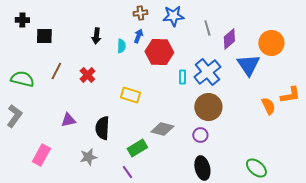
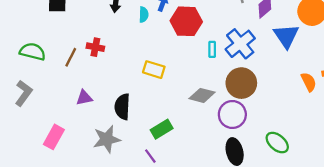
brown line: (56, 71) -> (71, 57), moved
red cross: (87, 75) -> (95, 47), moved, turned -35
gray diamond: (162, 129) -> (202, 95), moved
purple circle: (200, 135) -> (232, 114), size x1.6
gray star: (88, 157) -> (107, 139), size x1.4
green ellipse: (256, 168) -> (277, 143), moved

